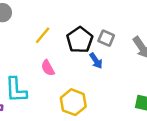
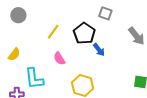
gray square: (106, 38) -> (105, 13), moved

